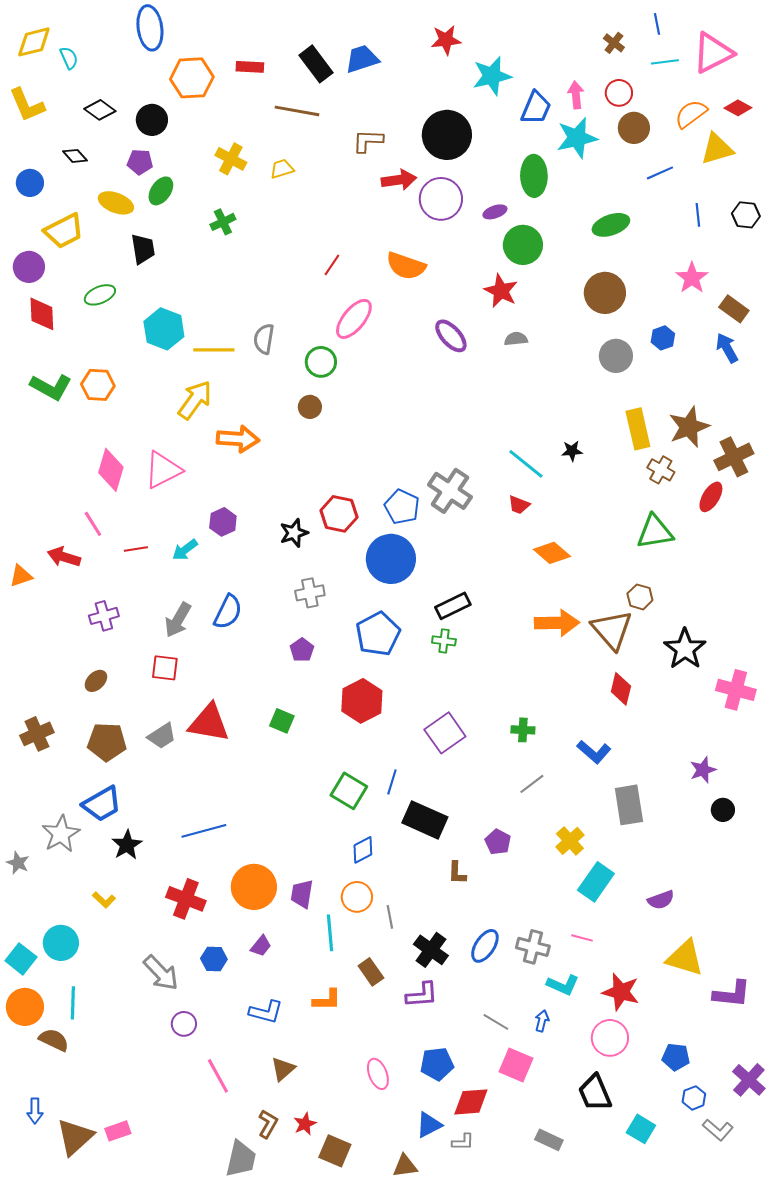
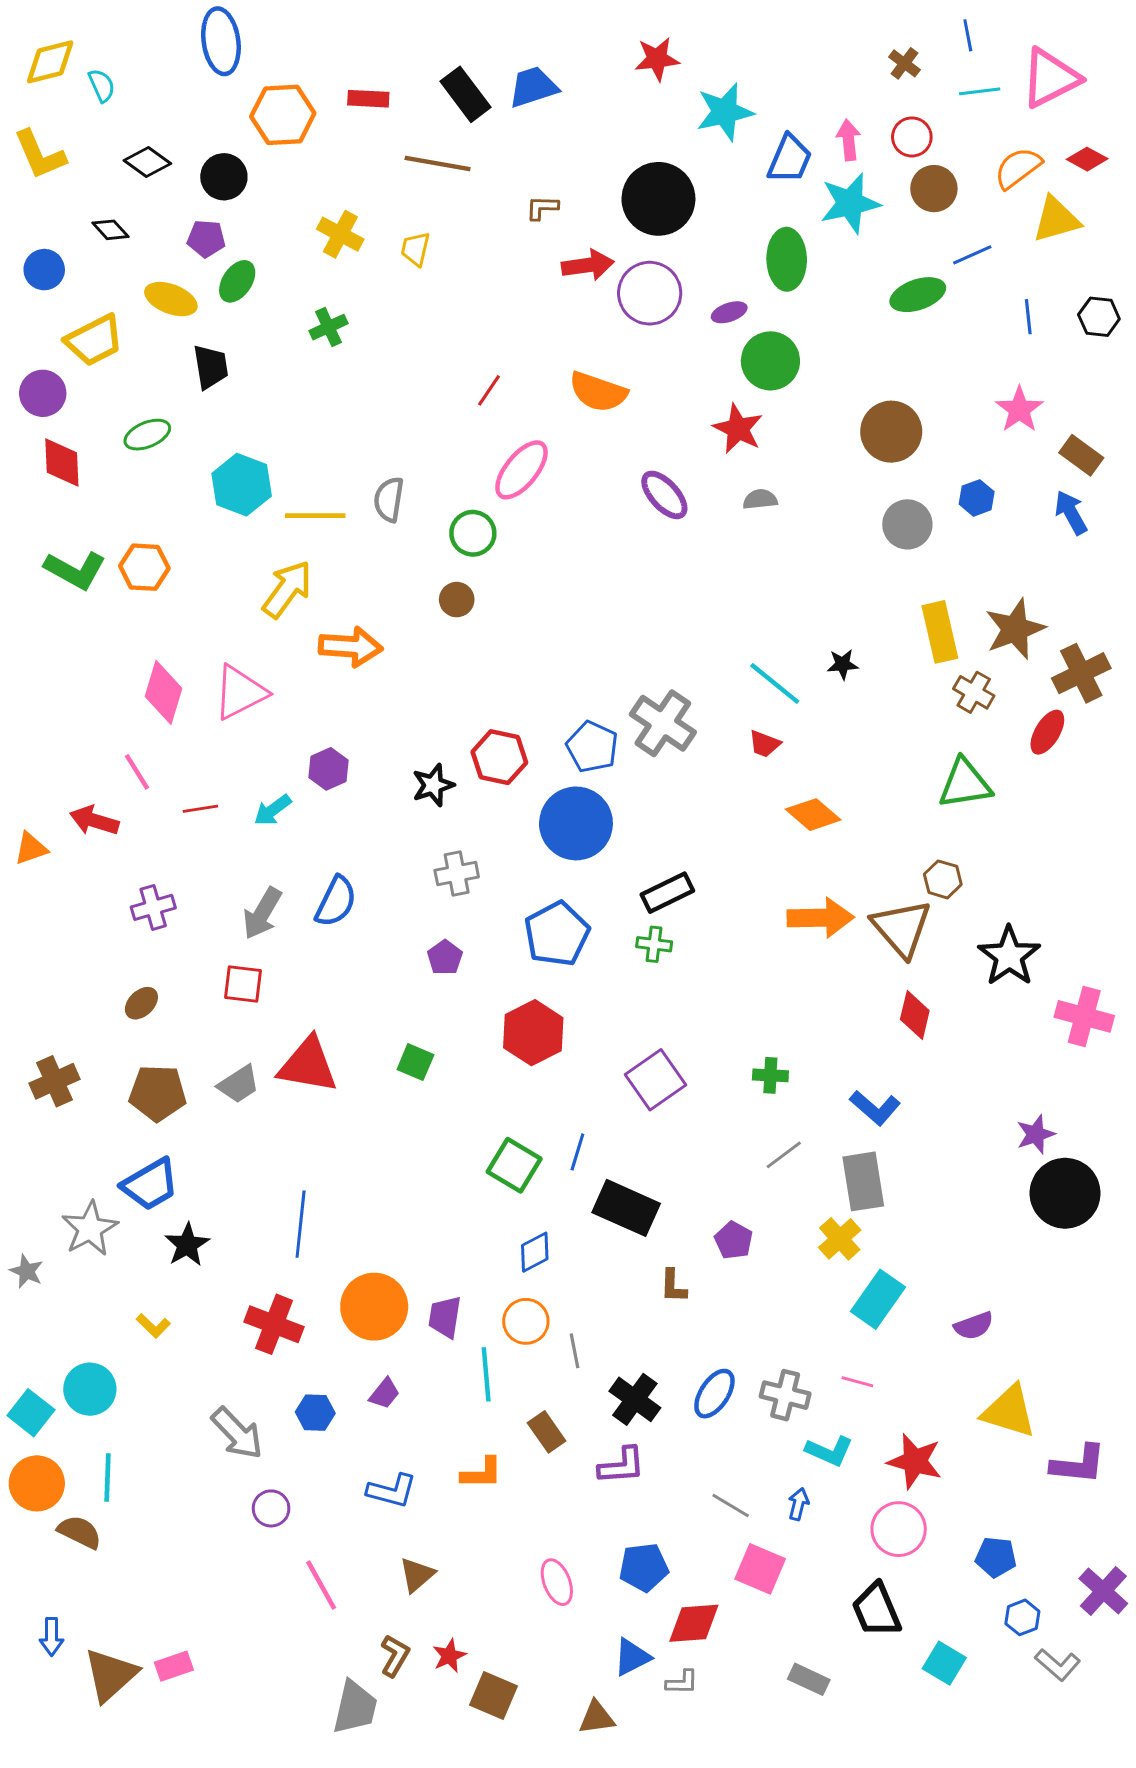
brown L-shape: (368, 141) -> (542, 208), size x0.7
yellow trapezoid: (282, 169) -> (415, 249), turned -60
green ellipse: (611, 225) -> (918, 295), moved
gray rectangle: (629, 805) -> (863, 1181), moved
black circle: (723, 810) -> (1065, 1193), size x2.0
blue line: (204, 831) -> (301, 1224), turned -69

